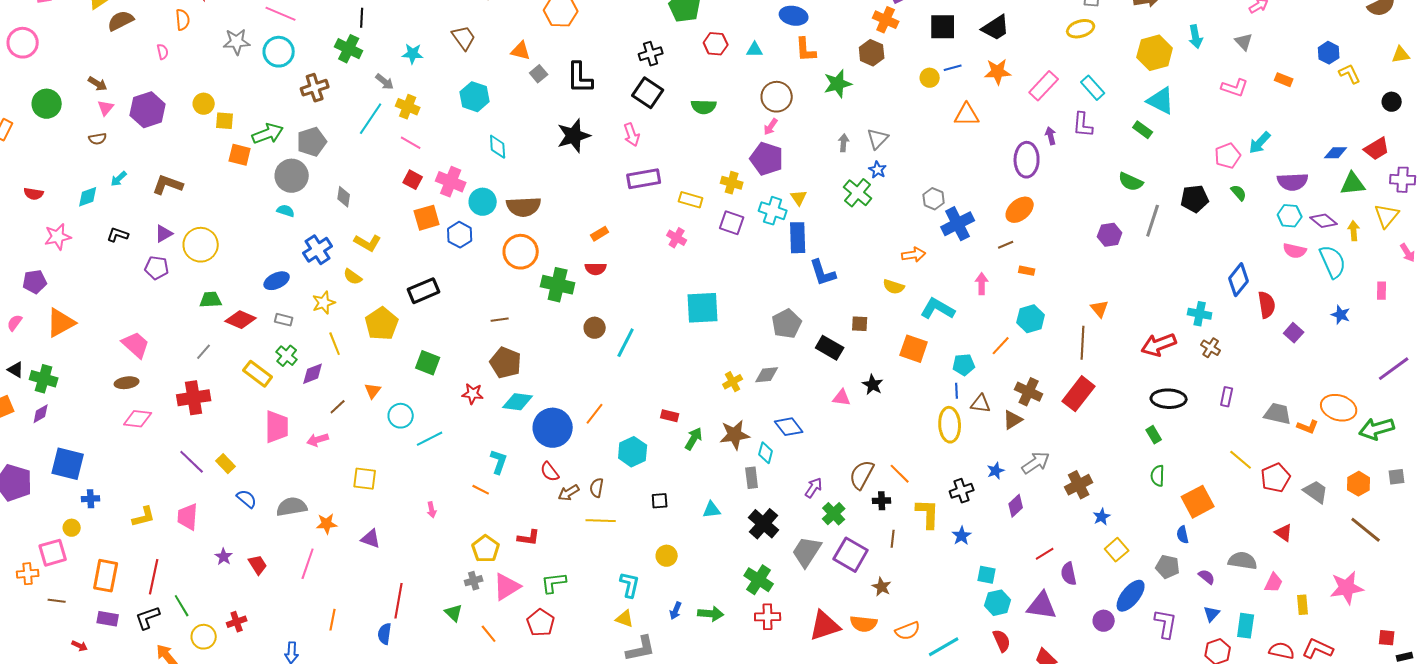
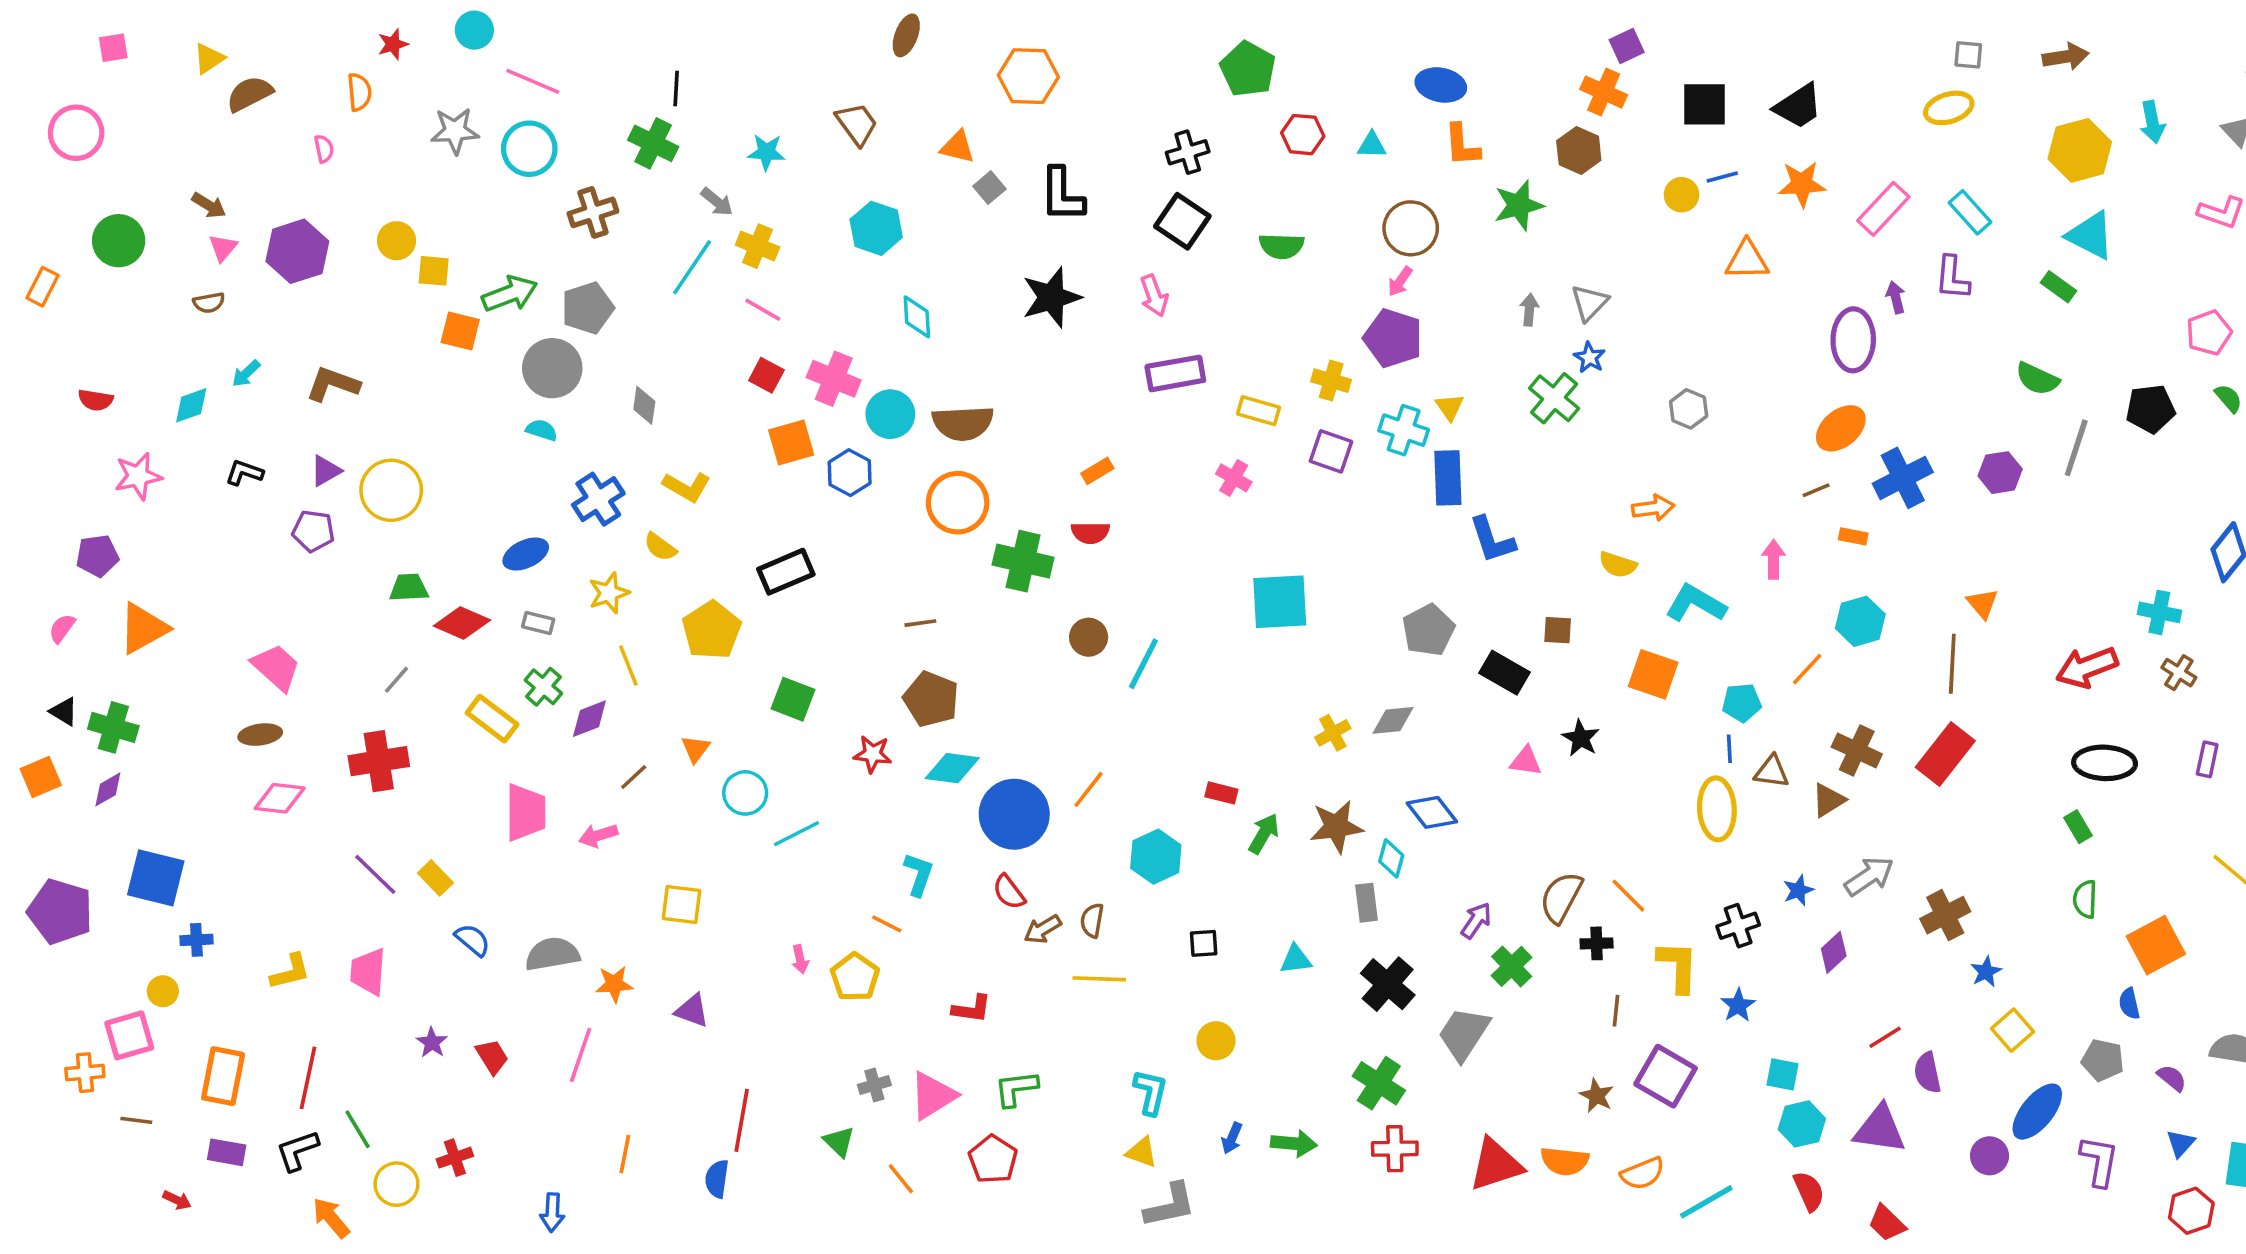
blue cross: (958, 224) -> (1903, 478), moved
yellow pentagon: (486, 549) -> (855, 977), moved
purple square: (851, 555) -> (1666, 1076), moved

